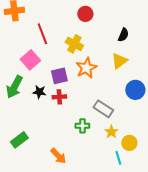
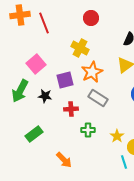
red line: (42, 34) -> (44, 23), moved
red cross: (59, 97) -> (71, 109), moved
gray rectangle: (103, 109) -> (98, 98), moved
green rectangle: (19, 140) -> (34, 134), moved

